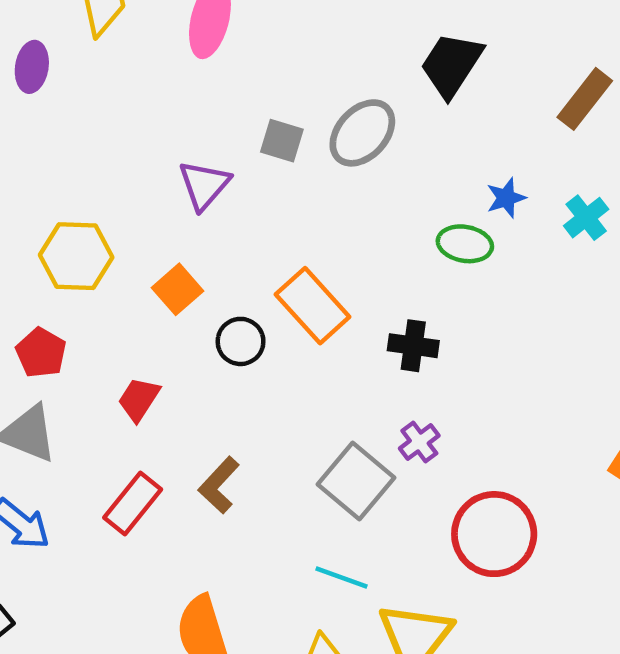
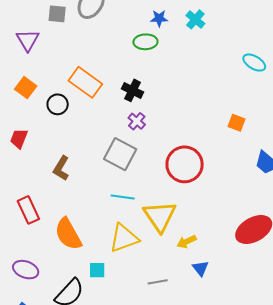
blue star: (506, 198) -> (159, 18), turned 30
black cross: (413, 346) -> (132, 90), turned 30
purple cross: (419, 442) -> (137, 121), moved
red rectangle: (133, 504) -> (28, 210), moved, turned -52

